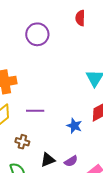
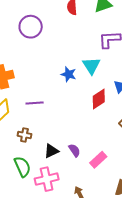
blue star: (74, 126) -> (68, 74), moved
purple semicircle: (71, 161) -> (74, 150), turned -88

